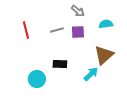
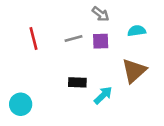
cyan arrow: (91, 74) -> (103, 95), moved
cyan circle: (37, 79) -> (21, 104), moved

